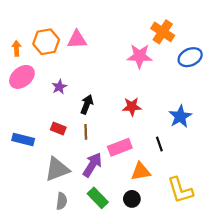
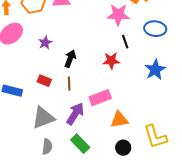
blue ellipse: (190, 57) -> (155, 29), moved, turned 30
black line: (159, 144) -> (125, 42), moved
black circle: (132, 199) -> (123, 148), moved

